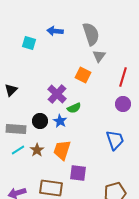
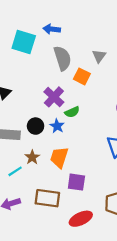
gray semicircle: (91, 34) -> (62, 58), moved
cyan square: (29, 43) -> (24, 42), size x1.6
cyan line: (18, 150) -> (15, 171), moved

